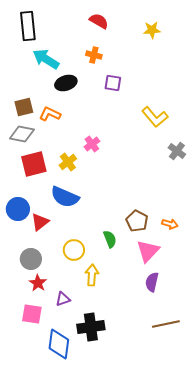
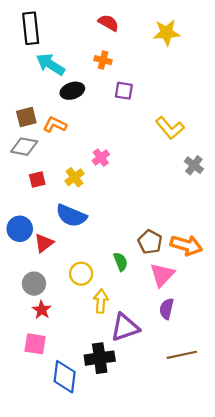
yellow star: (152, 30) -> (167, 33), size x1.4
red square: (34, 164) -> (37, 179), size x0.6
orange arrow: (170, 224) -> (186, 245), size x1.8
purple triangle: (63, 299) -> (125, 327), moved, size x1.8

